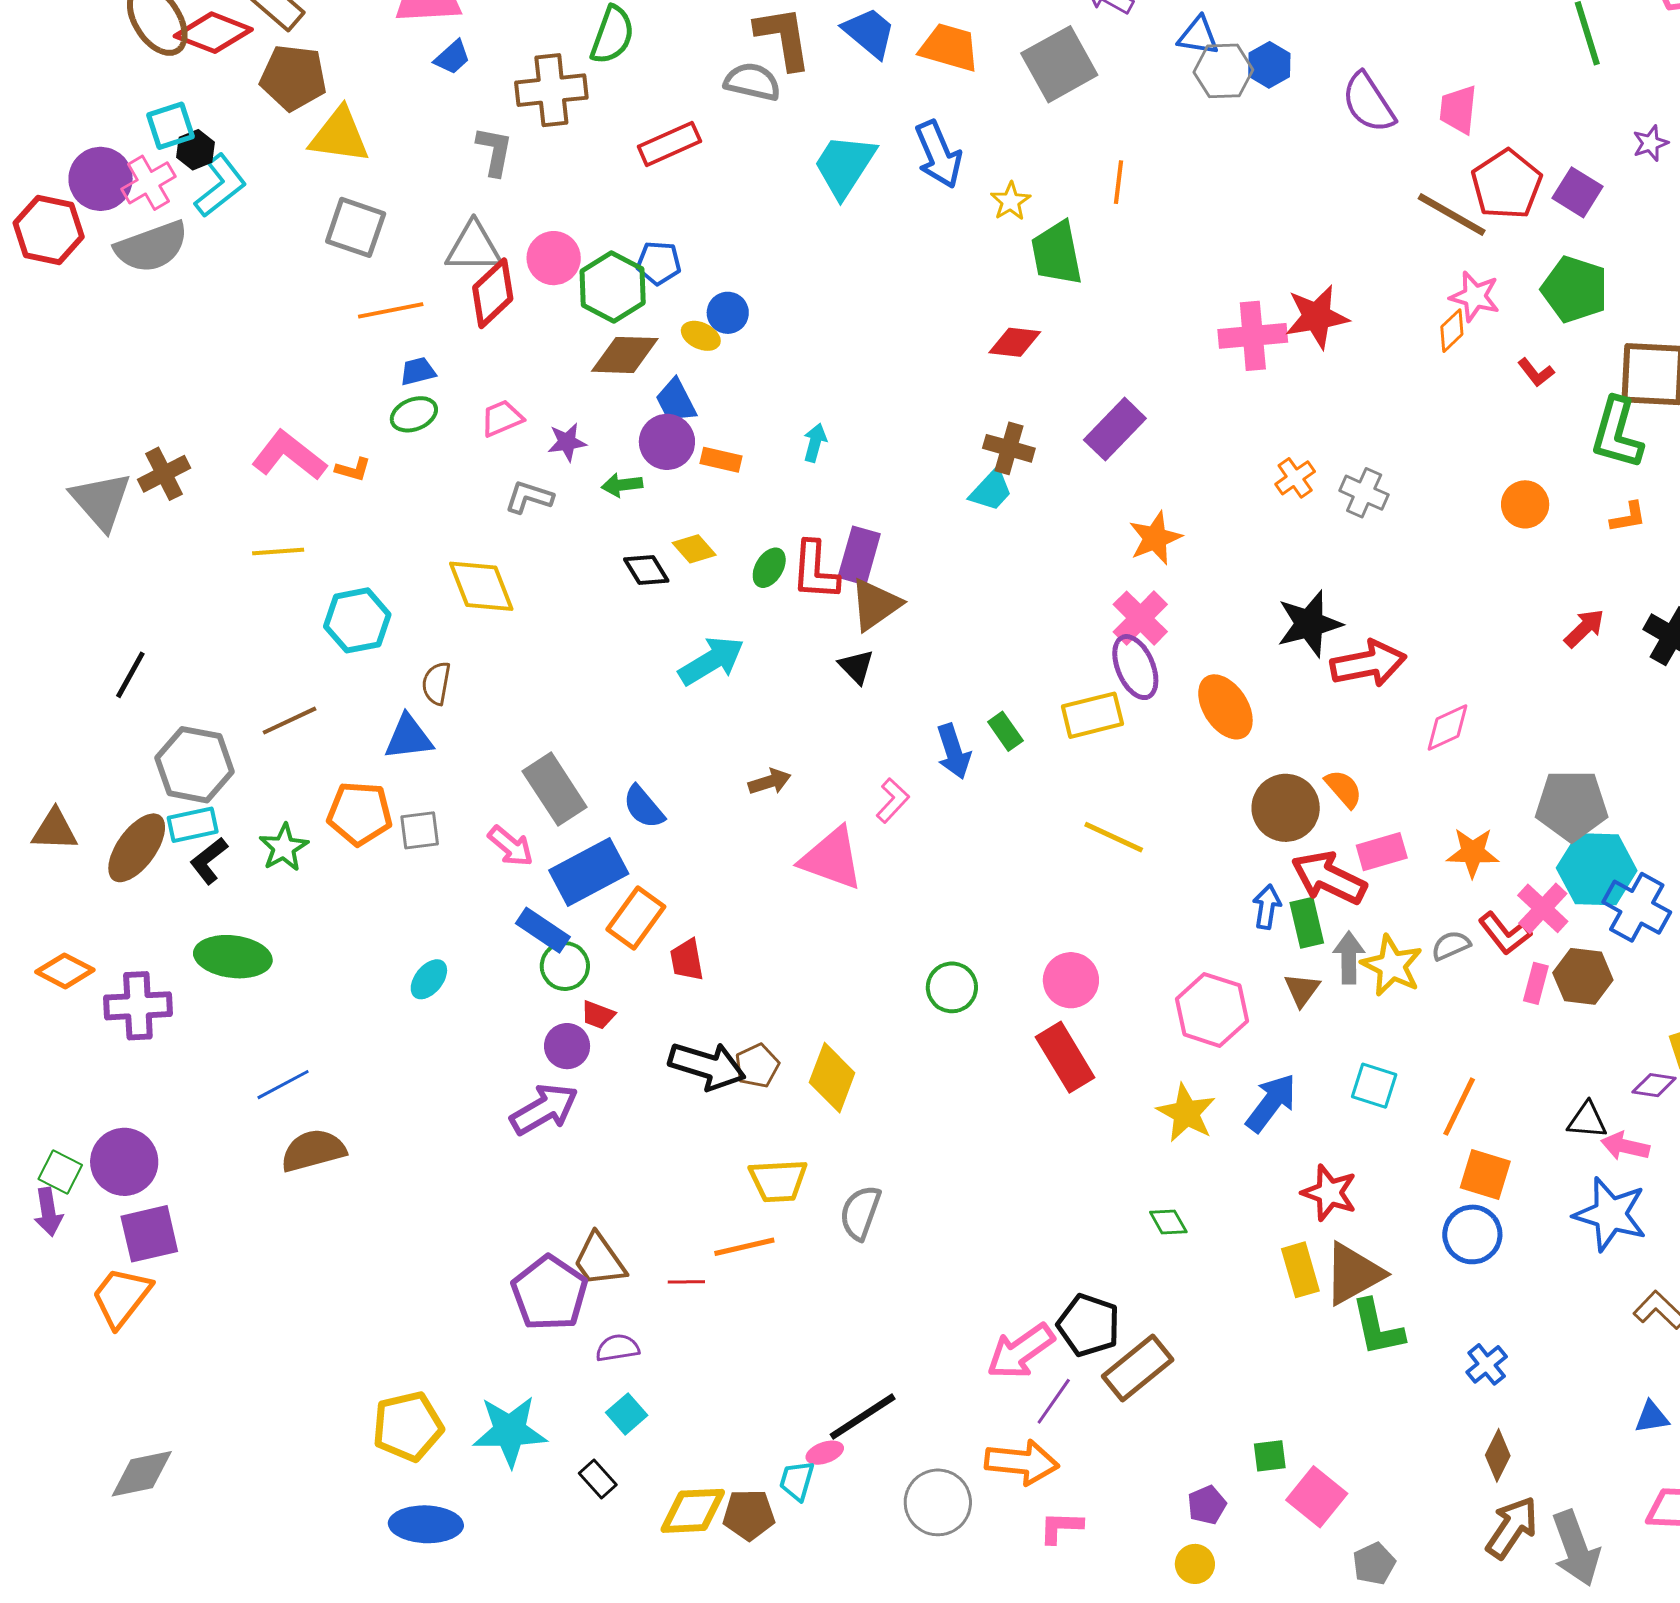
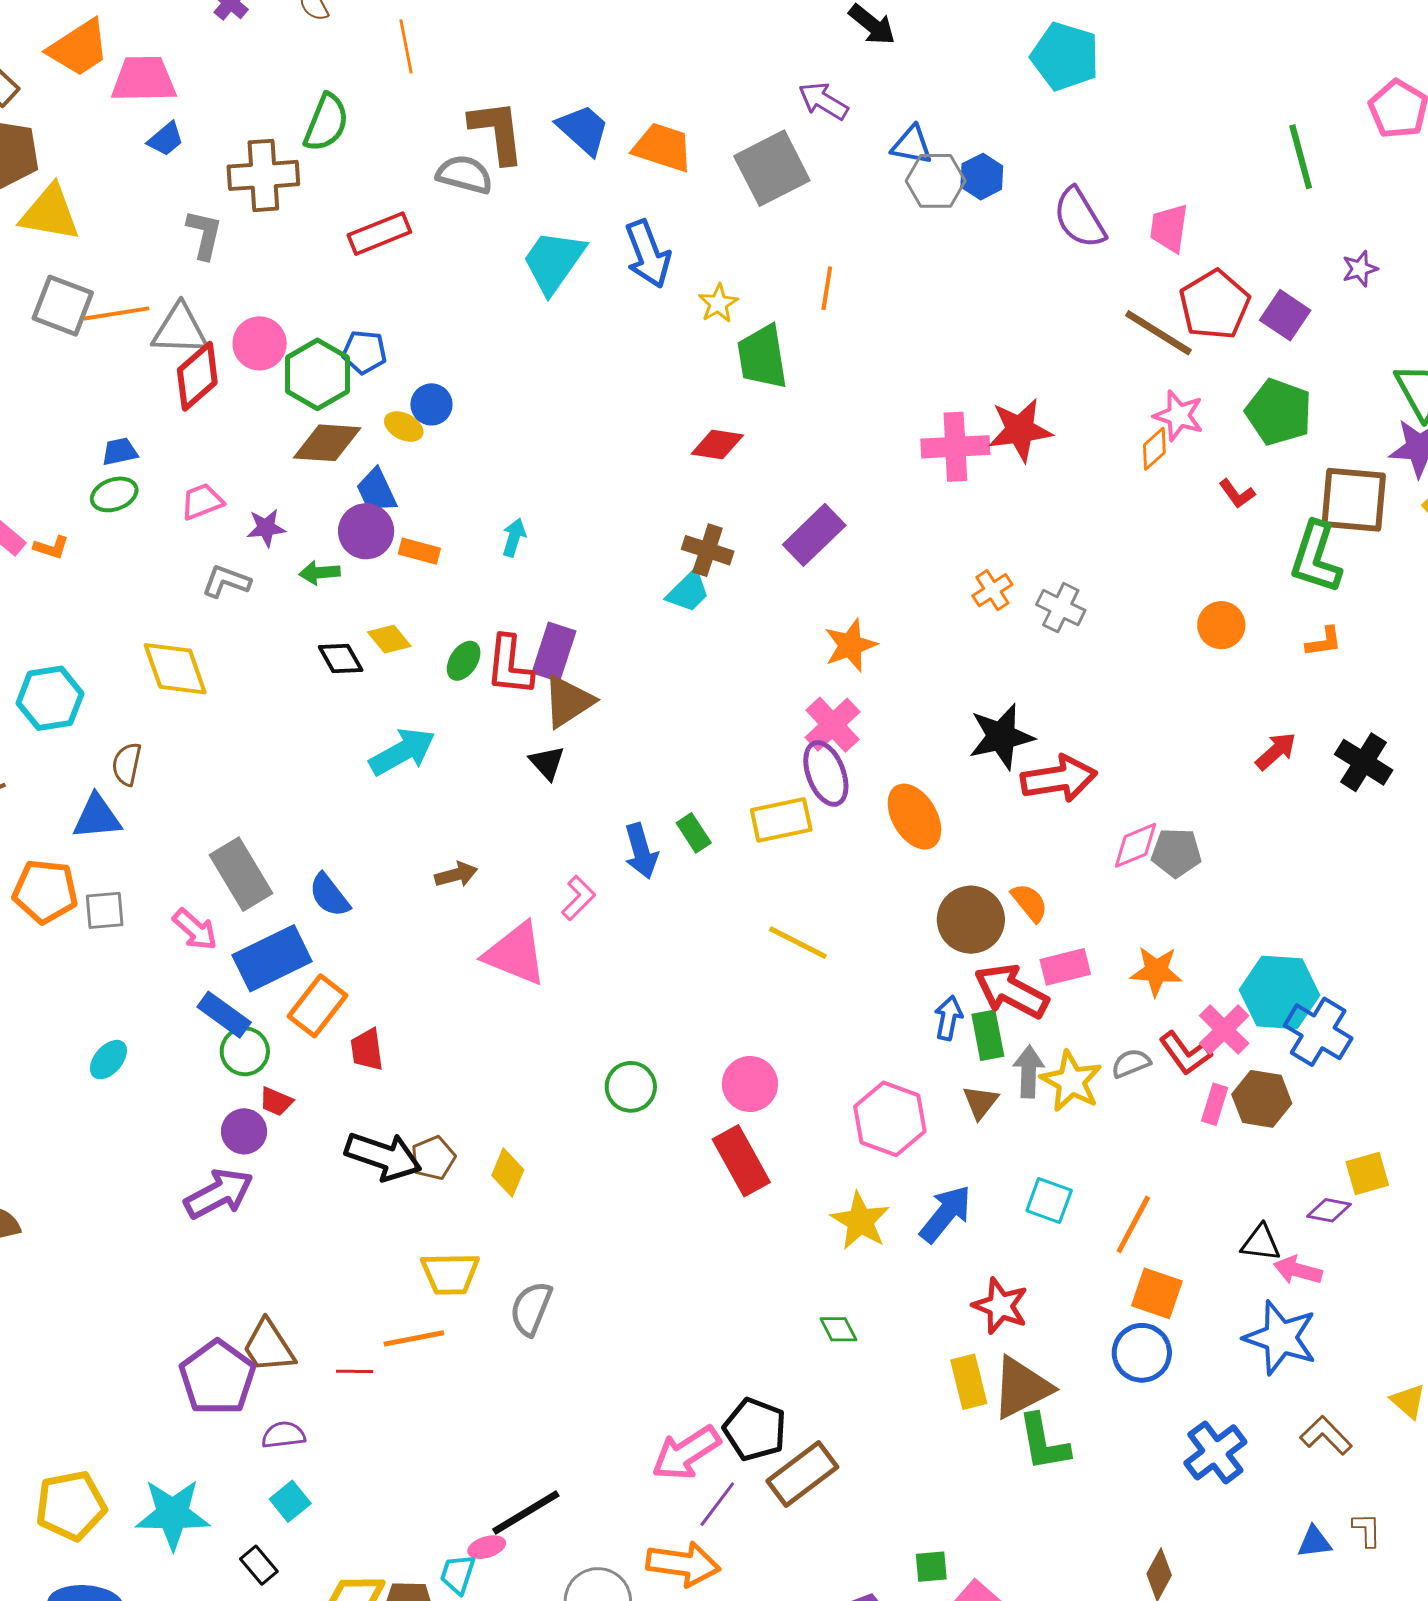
orange line: (391, 310) -> (116, 313), moved
gray pentagon: (1572, 805) -> (1176, 853), moved, size x0.7
yellow diamond: (832, 1078) -> (508, 1173), size x0.7
blue cross: (1487, 1364) -> (1215, 1452), moved, size x1.5

